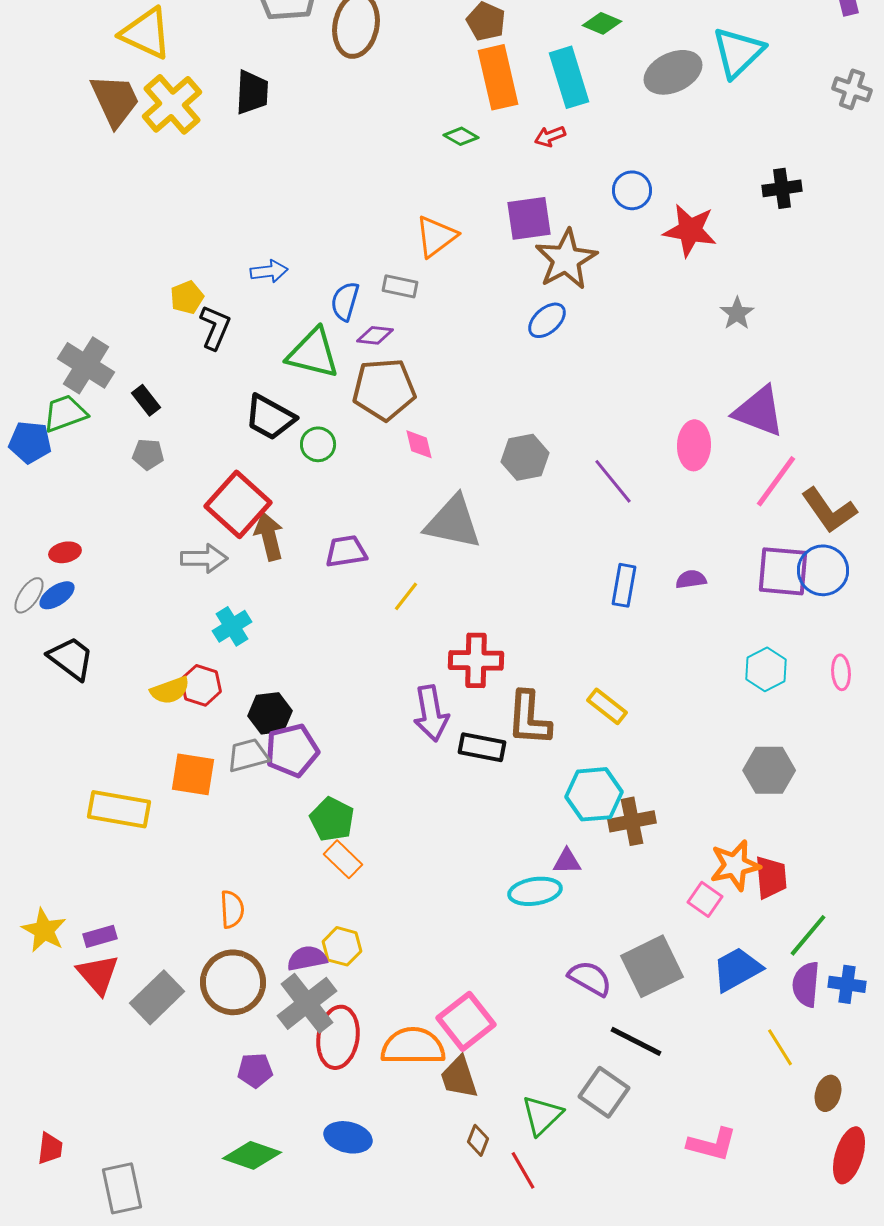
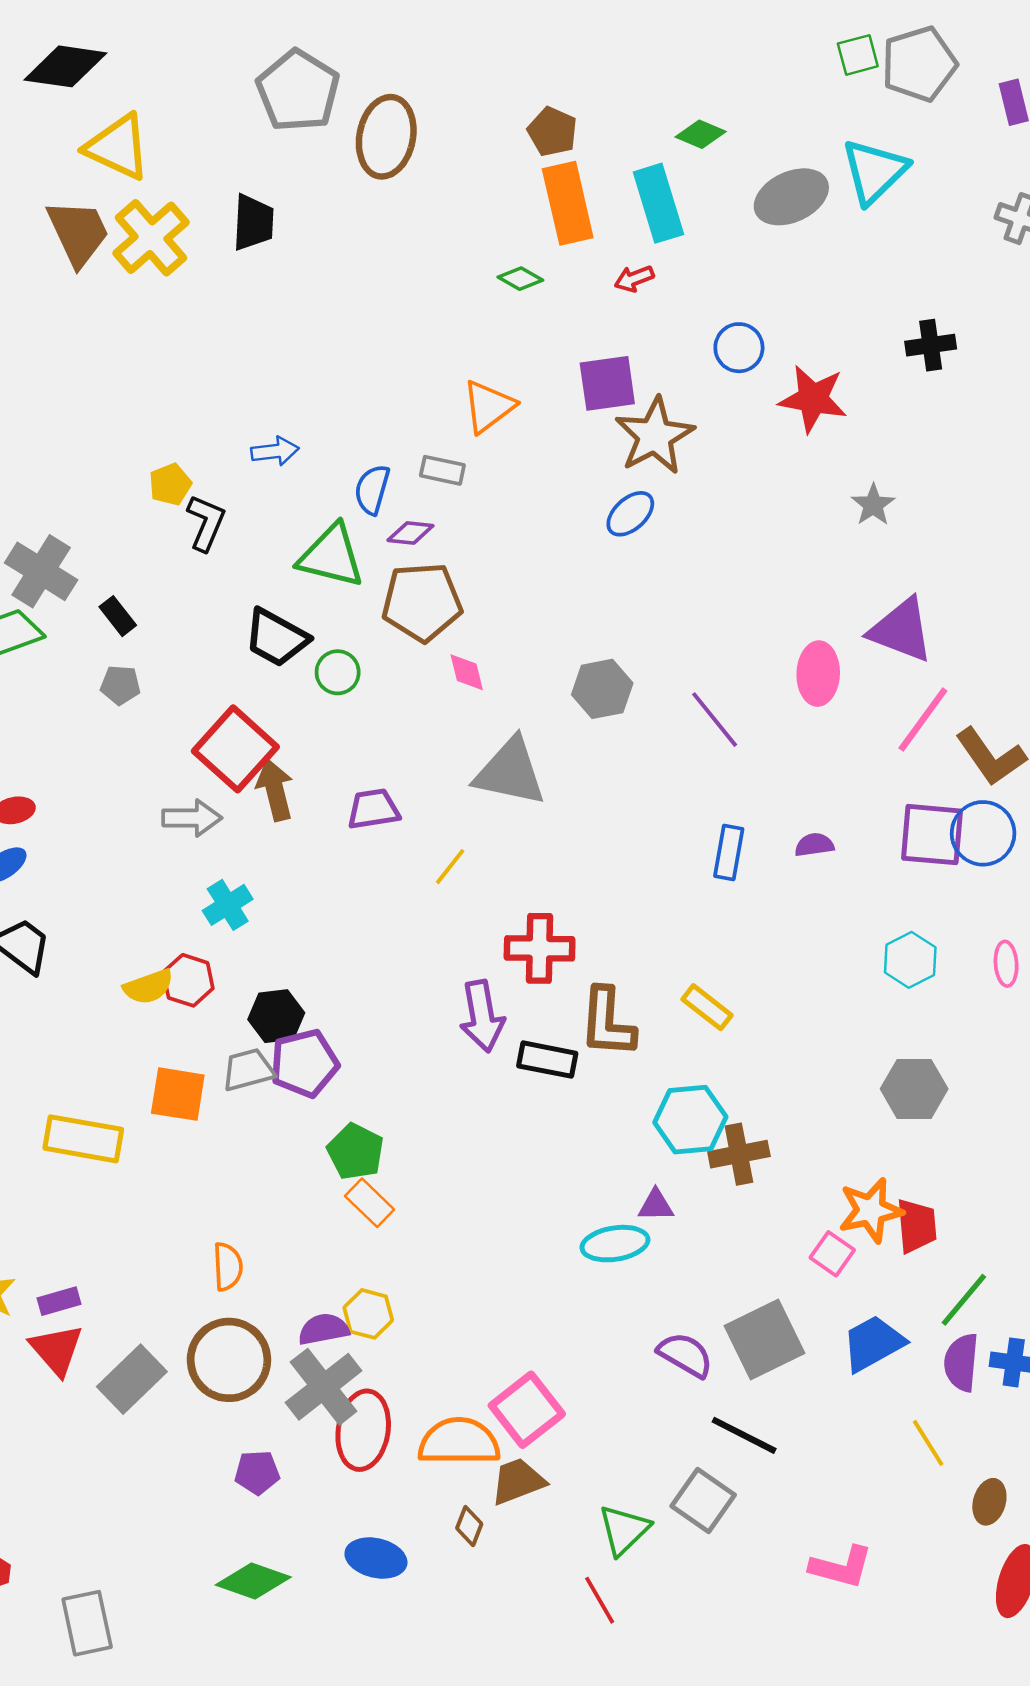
brown trapezoid: (459, 1077) -> (518, 1481), turned 87
brown diamond: (478, 1140) -> (469, 1526), moved

